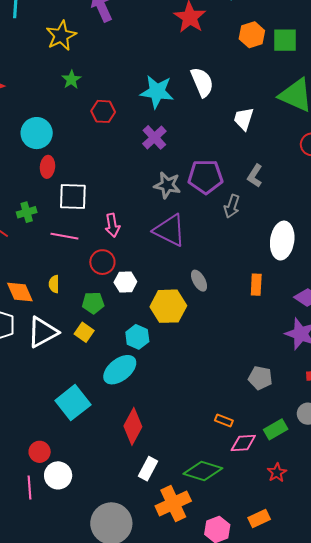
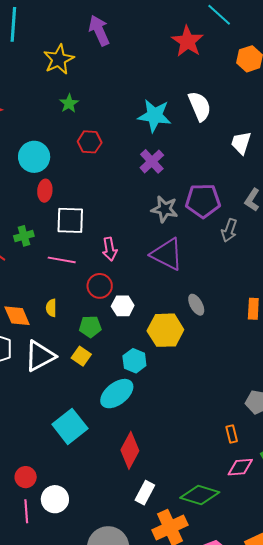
red hexagon: (103, 111) -> (90, 142), moved
orange rectangle: (224, 420) -> (232, 434), moved, turned 54
red circle: (40, 452) -> (26, 477), moved

